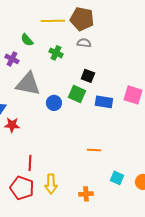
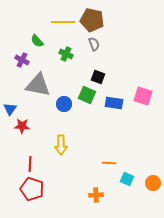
gray semicircle: (84, 43) -> (94, 44), turned 64
orange line: (94, 150) -> (109, 163), moved
red line: (30, 163) -> (30, 164), moved
yellow arrow: (51, 184) -> (61, 145), moved

